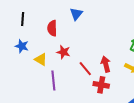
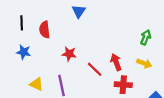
red semicircle: (52, 28) -> (45, 30), moved
yellow triangle: (41, 59) -> (37, 84), moved
red cross: (101, 85) -> (123, 85), moved

